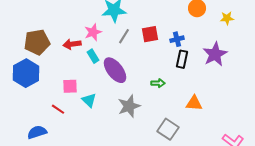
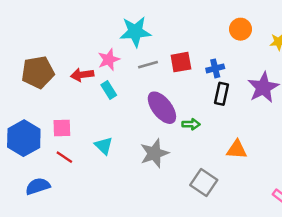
gray line: (124, 36) -> (148, 65), turned 42
purple ellipse: (115, 70) -> (162, 108), moved
blue hexagon: (26, 73) -> (24, 138), moved
pink square: (70, 86) -> (62, 128), moved

